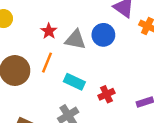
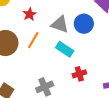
red star: (49, 31) -> (30, 14), moved
cyan rectangle: (74, 82) -> (65, 49), moved

